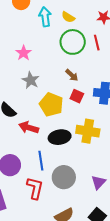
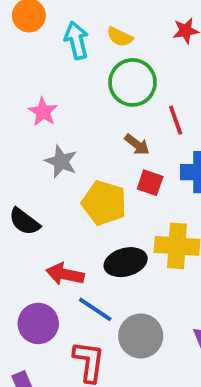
red line: (97, 43) -> (176, 120), moved
red arrow: (29, 127) -> (65, 274), moved
blue line: (41, 161) -> (95, 309), turned -42

